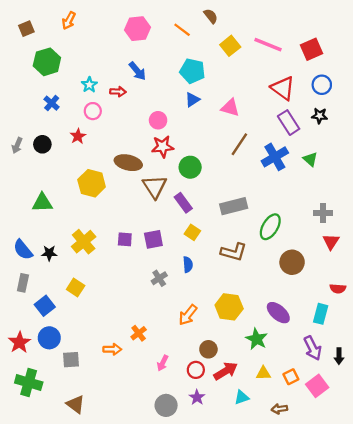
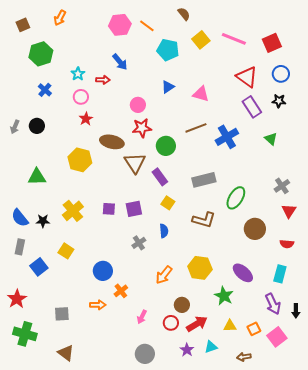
orange line: (182, 30) -> (147, 26), moved
cyan pentagon: (192, 71) -> (168, 50), moved
red star: (78, 136) -> (86, 119), moved
brown line: (239, 144) -> (196, 128), moved, turned 35
blue cross: (275, 157) -> (227, 137), moved
gray cross: (323, 213) -> (282, 186), turned -35
red semicircle: (338, 289) -> (287, 244), moved
blue circle: (49, 338) -> (103, 271), moved
purple star: (197, 397) -> (187, 350), moved

